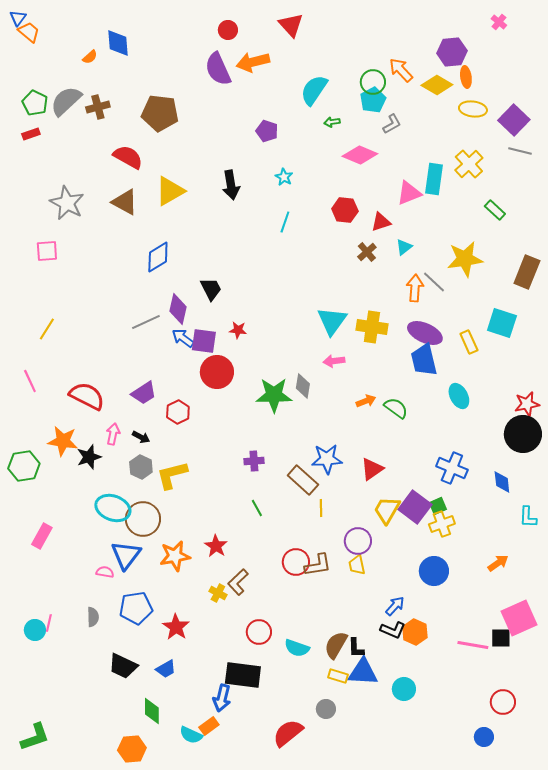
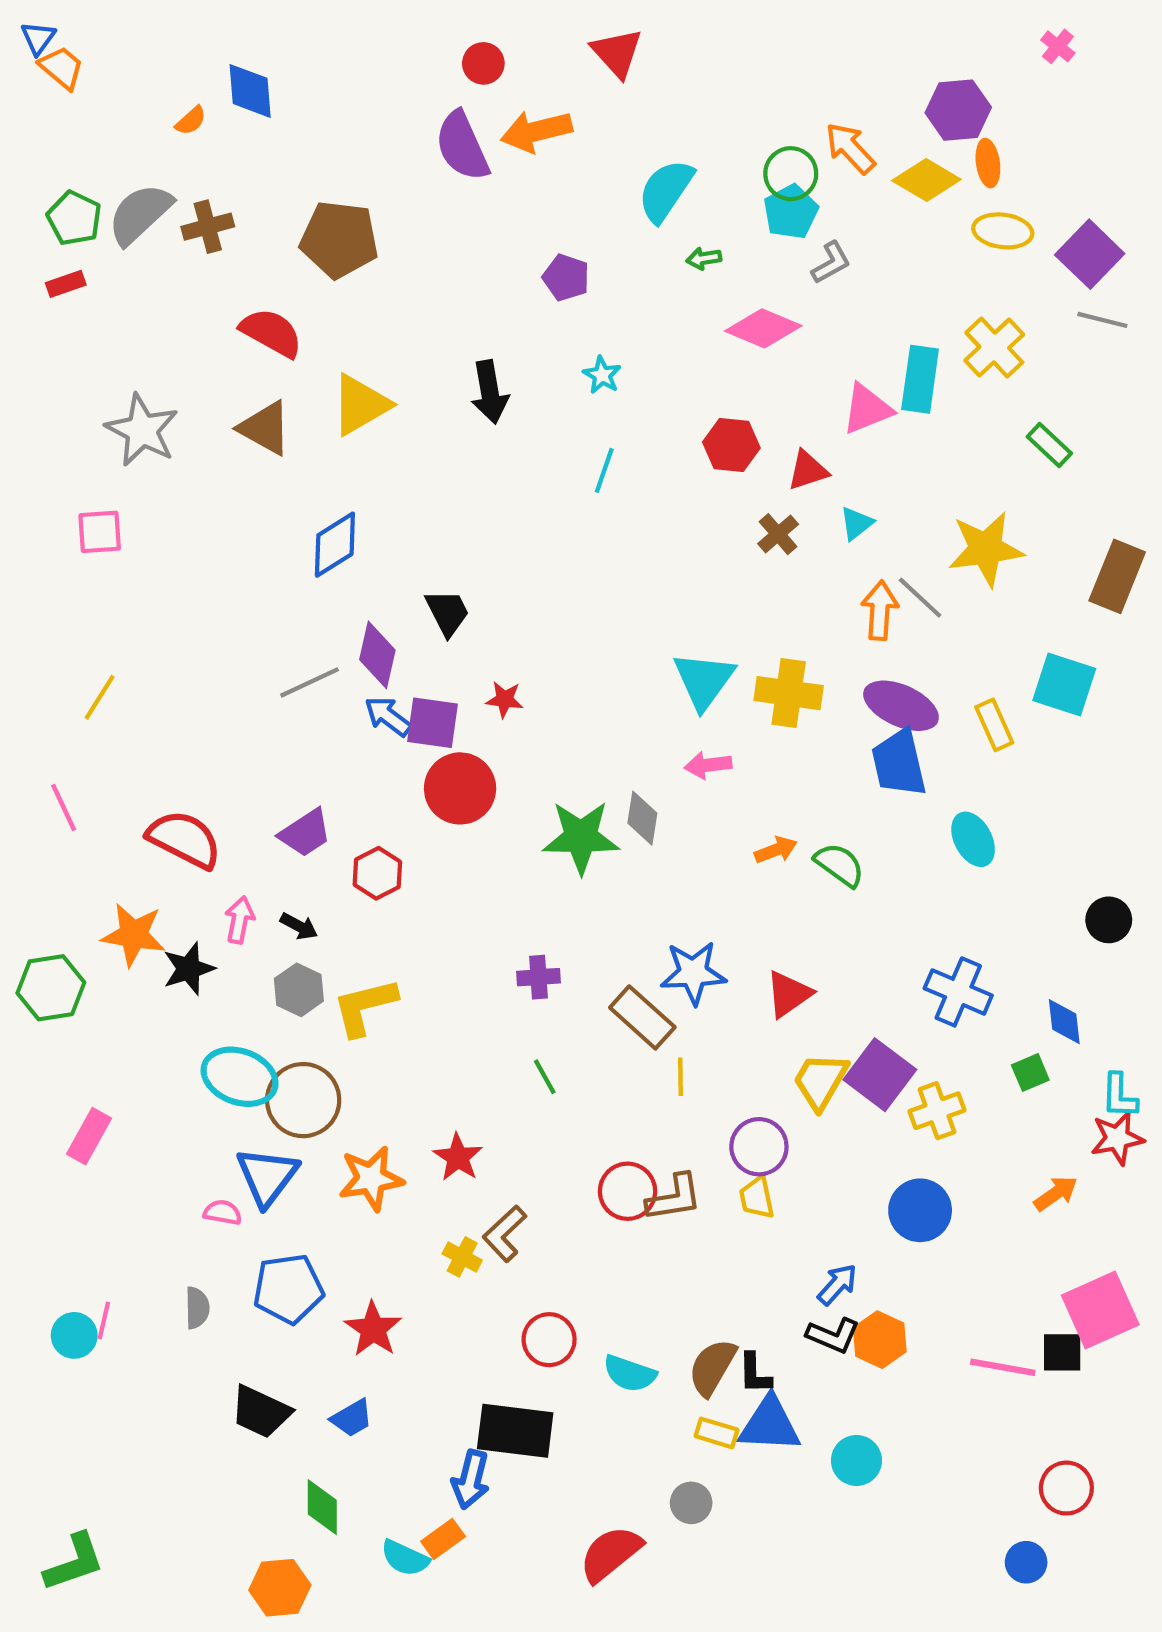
red star: (527, 404) -> (1117, 1138), moved
black circle: (523, 434) -> (1109, 920), size x0.6
green square: (438, 506) -> (1030, 1073), moved

